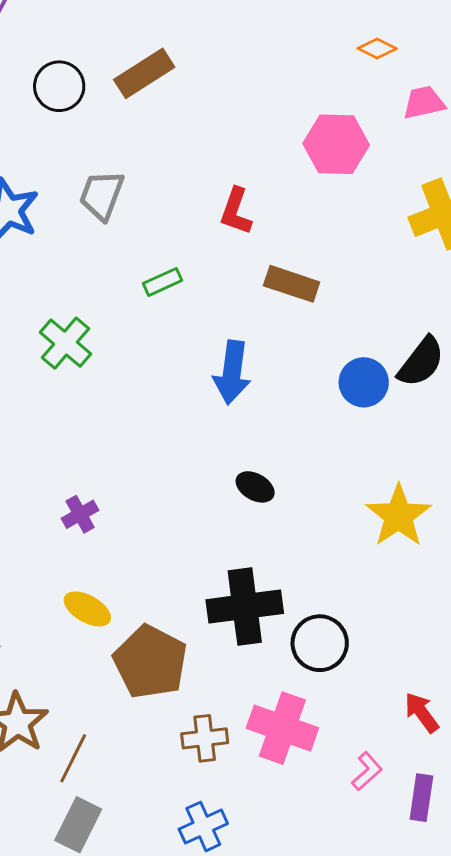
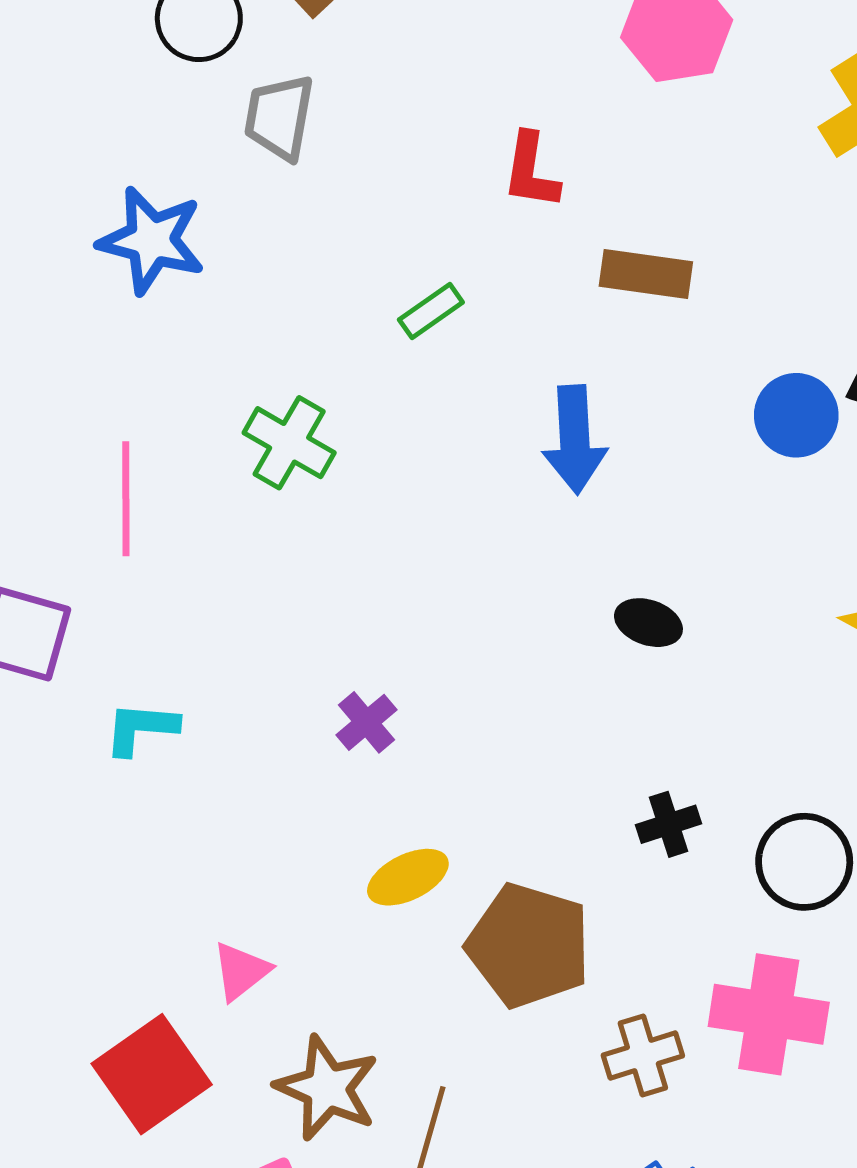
gray trapezoid: (102, 195) -> (279, 117), moved
black cross: (245, 607) -> (668, 824), size x0.5
yellow ellipse: (87, 609) -> (408, 877), turned -45

